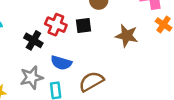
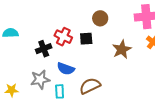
brown star: (127, 36) -> (122, 49), turned 30
black cross: (33, 40) -> (44, 49), turned 35

